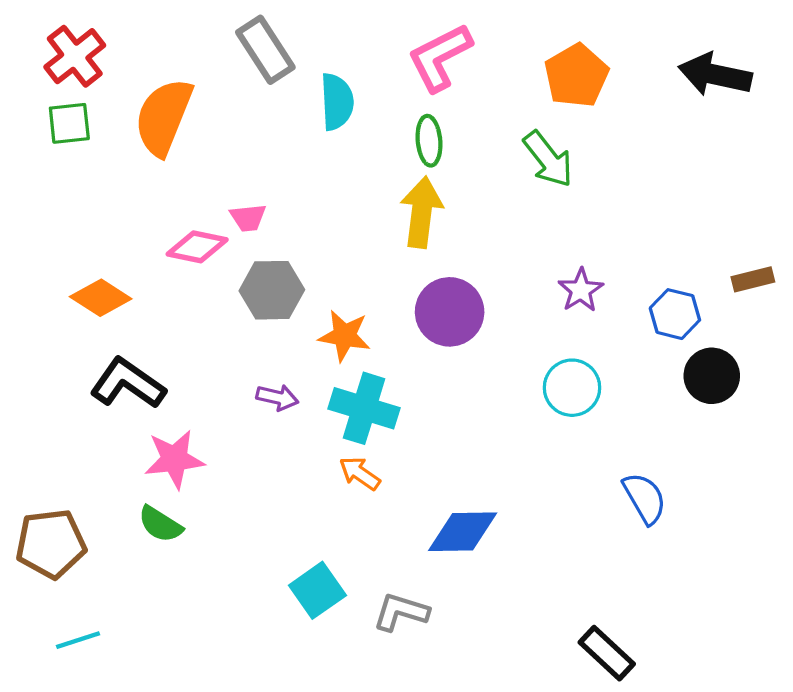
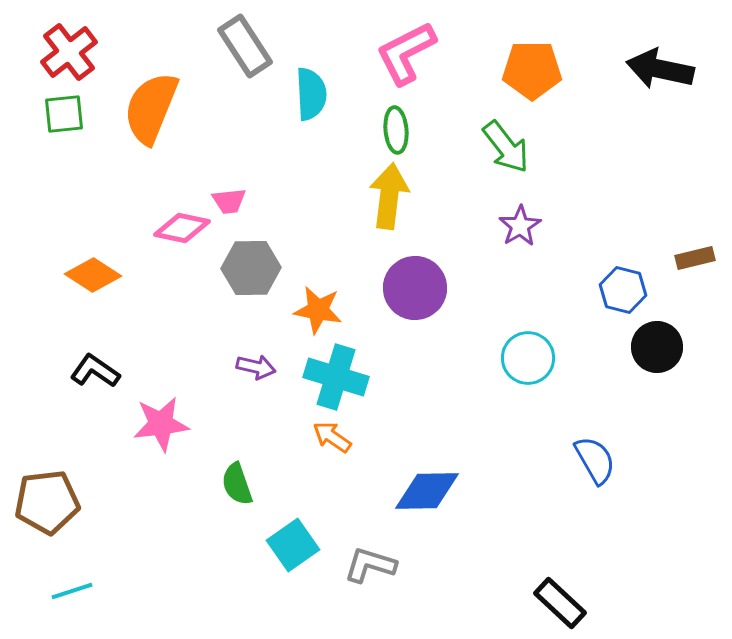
orange pentagon: (576, 76) -> (532, 70), turned 30
purple star: (581, 290) -> (520, 226), moved
black L-shape: (128, 383) -> (95, 371), moved, size x0.7
green semicircle: (160, 524) -> (237, 484), moved, turned 39

